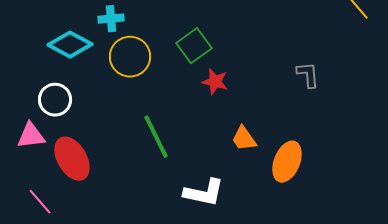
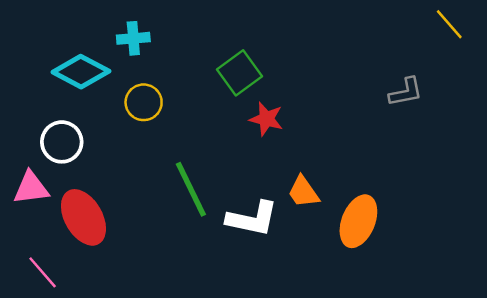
yellow circle: (130, 57) -> (144, 102), moved, size x0.7
gray L-shape: (308, 75) -> (406, 92), moved, turned 84
white L-shape: (204, 193) -> (252, 219), moved

